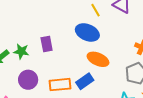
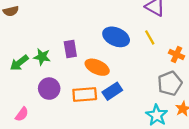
yellow line: (95, 10) -> (150, 37), moved
orange ellipse: (98, 59) -> (97, 67), moved

